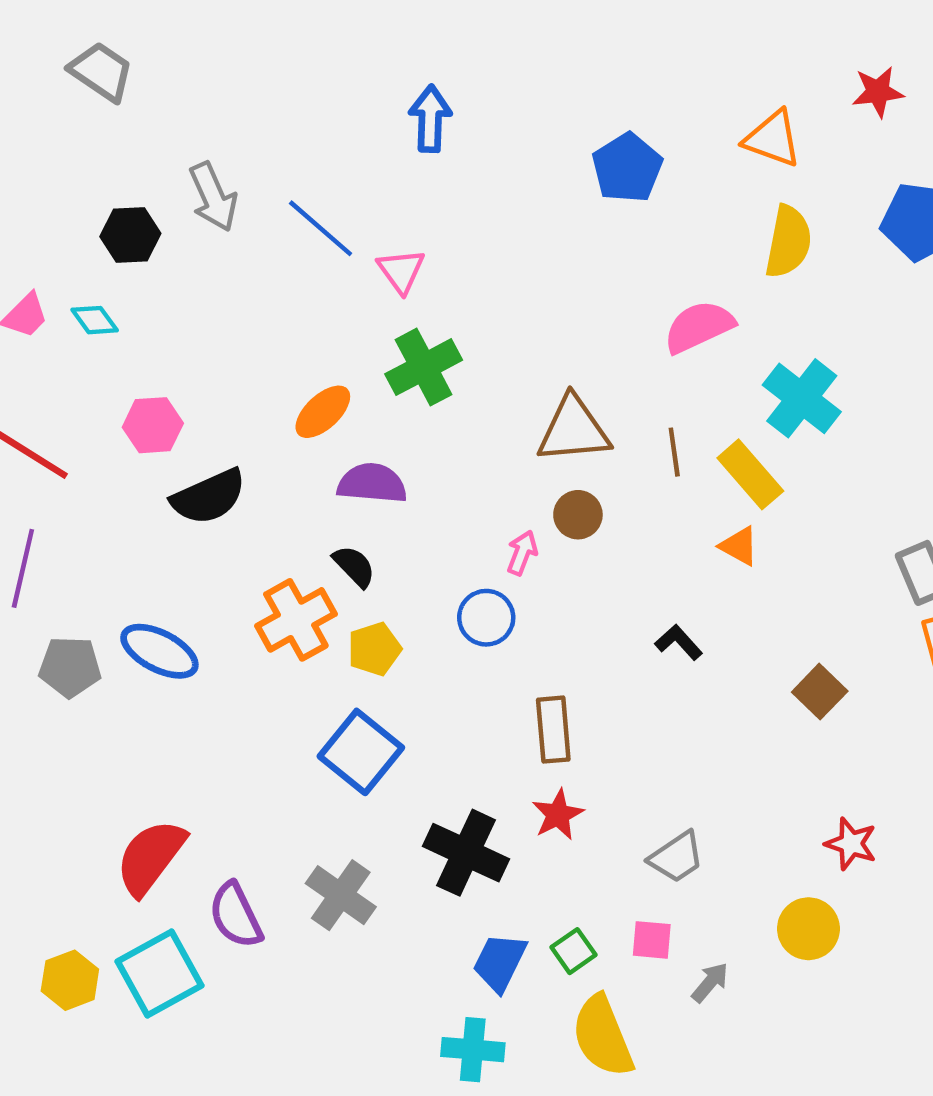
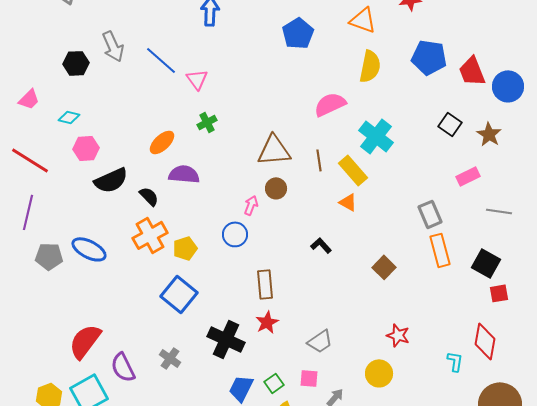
cyan diamond: (95, 320) -> (69, 117), moved, turned -40
green cross: (424, 367) -> (207, 122), size x0.6
black semicircle: (354, 566) -> (149, 196), moved
gray cross: (341, 895) -> (170, 358), size x0.7

